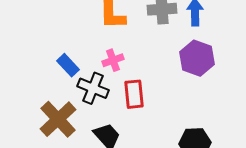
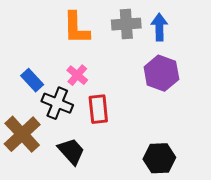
pink cross: (113, 60) -> (77, 75), turned -30

